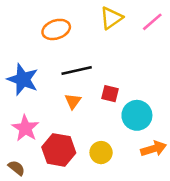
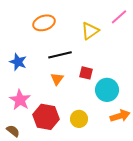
yellow triangle: (111, 18) -> (90, 31), moved
blue star: (23, 79) -> (18, 62), size x0.7

